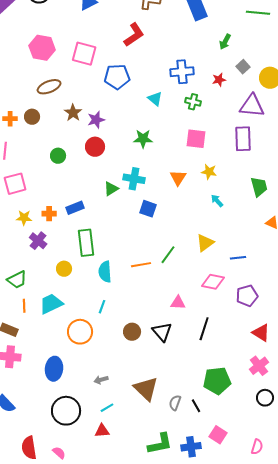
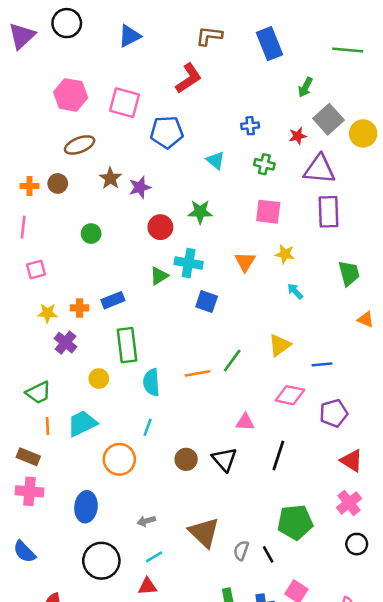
gray square: (243, 67) -> (328, 119), size x1.6
blue cross: (182, 72) -> (250, 126), size x0.6
purple triangle: (252, 106) -> (319, 169), moved
red circle: (95, 147) -> (160, 227), moved
pink square: (15, 184) -> (36, 269), size x0.7

